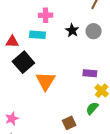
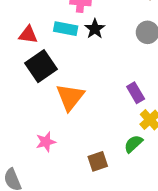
black star: (72, 30) -> (95, 29), moved
purple rectangle: (90, 73) -> (136, 93), turned 48
pink star: (12, 119) -> (46, 142), moved

